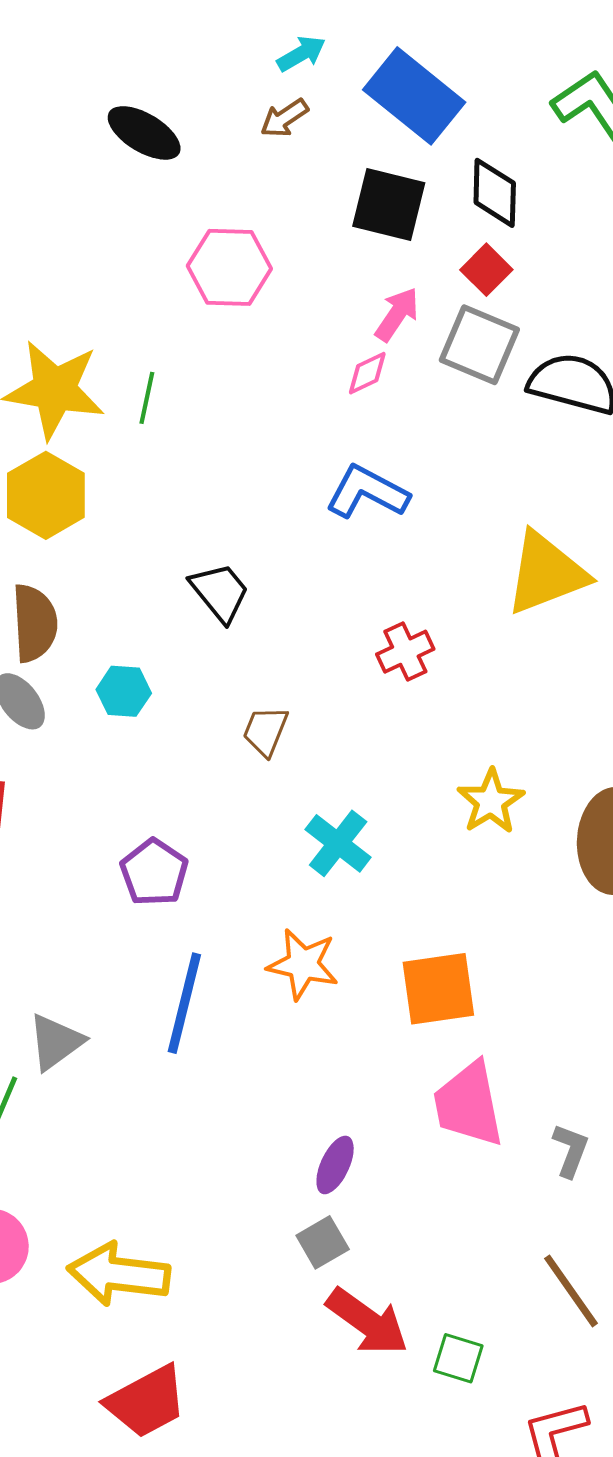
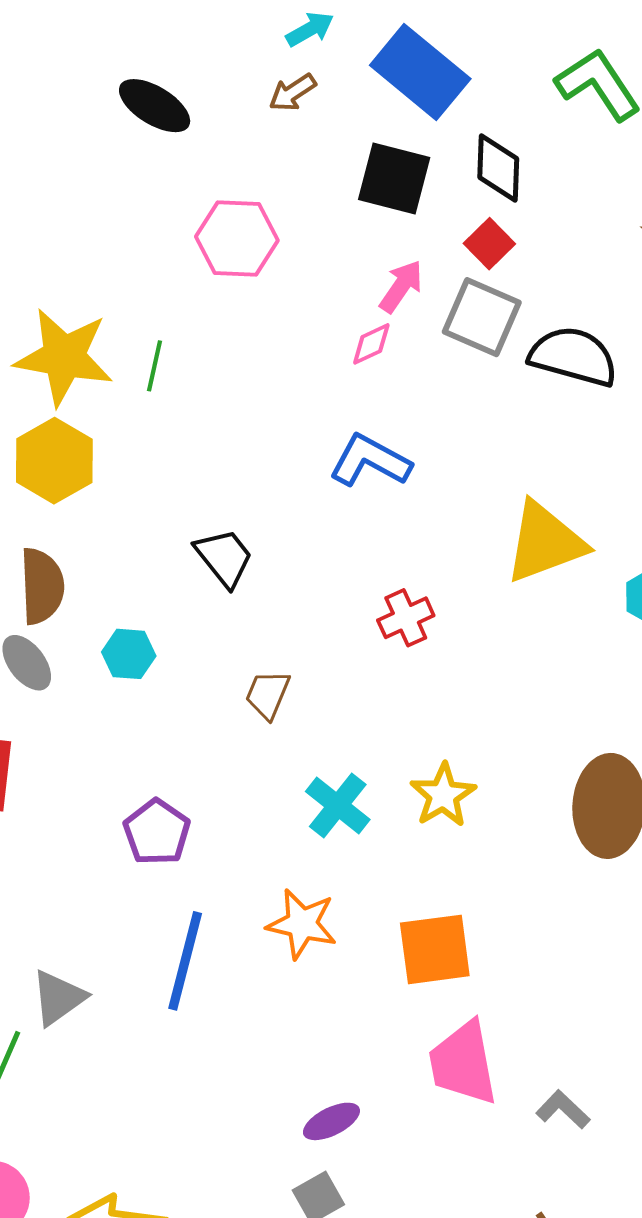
yellow star: (491, 801) -> (443, 795), moved
gray L-shape: (571, 1150) -> (563, 1110), turned -68
purple ellipse: (335, 1165) -> (331, 1121), turned 38

